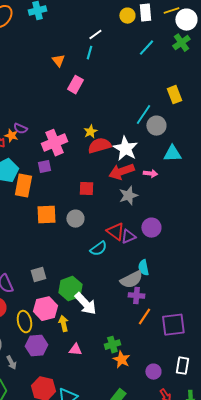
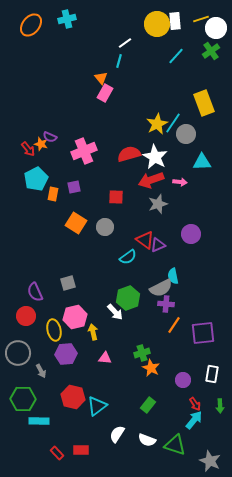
yellow circle: (127, 16) -> (157, 24), size x1.6
orange triangle: (58, 61) -> (101, 78), moved
yellow rectangle: (174, 95) -> (204, 103), size x1.4
yellow star: (90, 132) -> (157, 124), moved, size x1.5
purple square: (44, 167) -> (74, 187), moved
orange rectangle: (23, 186) -> (53, 194), size x0.6
orange square: (46, 215) -> (76, 223), turned 35
purple circle: (151, 228) -> (191, 234), moved
green hexagon: (70, 289) -> (128, 298), moved
white arrow: (85, 304) -> (115, 312), size x0.7

